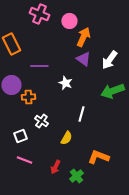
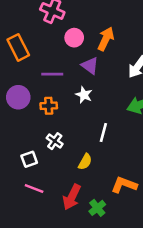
pink circle: (69, 21) -> (74, 38), moved
purple triangle: (83, 59) -> (90, 66), moved
orange cross: (28, 97) -> (49, 106), moved
red arrow: (55, 167) -> (72, 197), size x1.5

